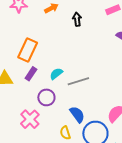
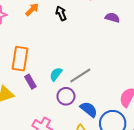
purple rectangle: (31, 74) -> (30, 82), turned -48
purple circle: (46, 97) -> (66, 96), moved

